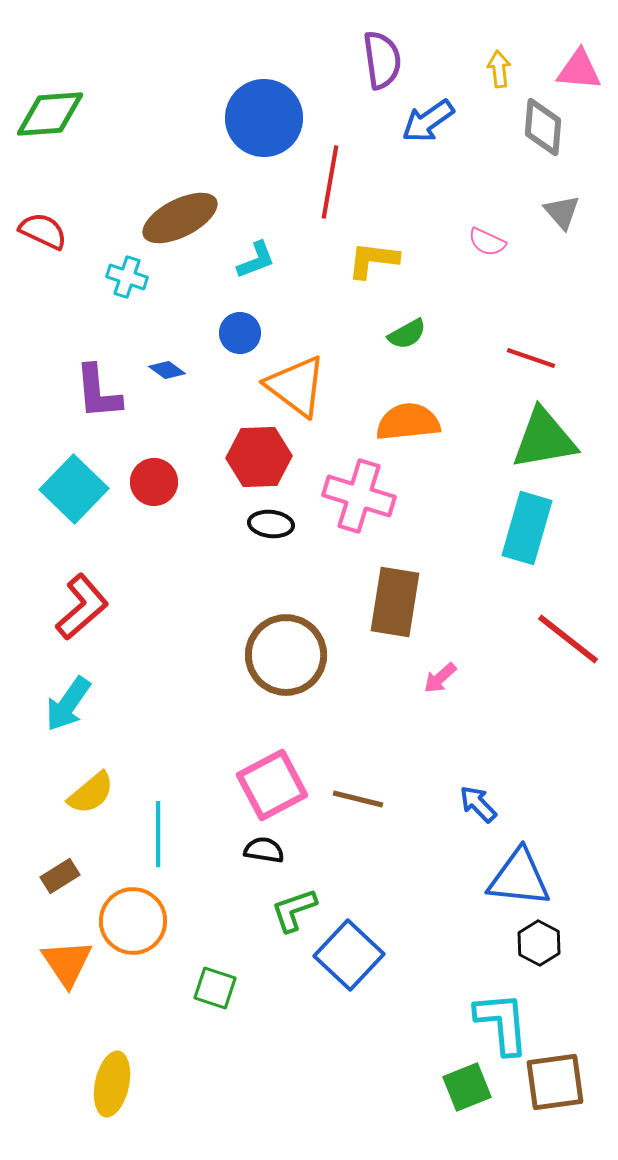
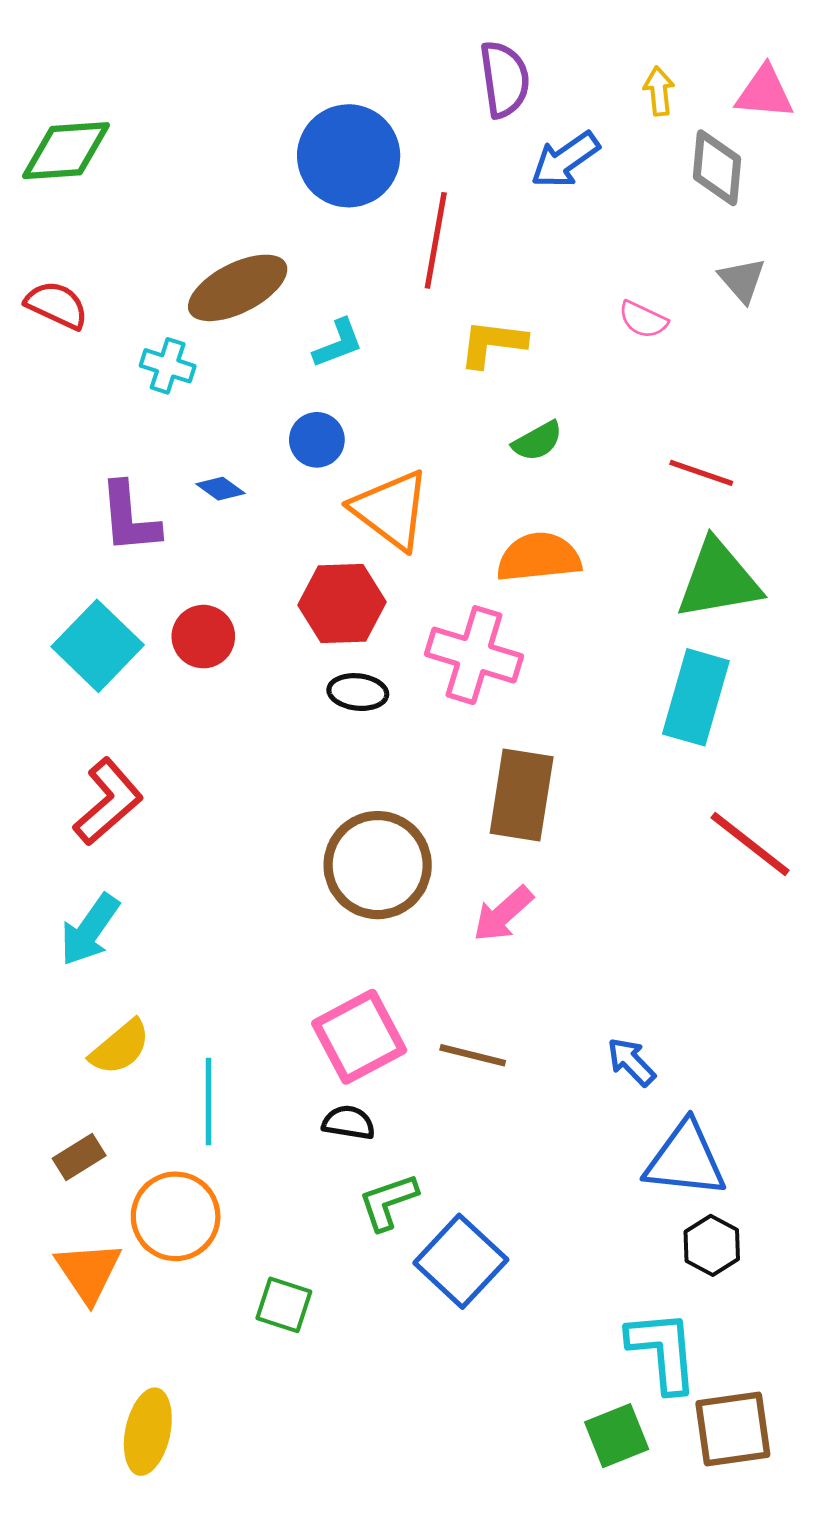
pink arrow: (440, 678) -> (503, 914), moved, size x1.4

